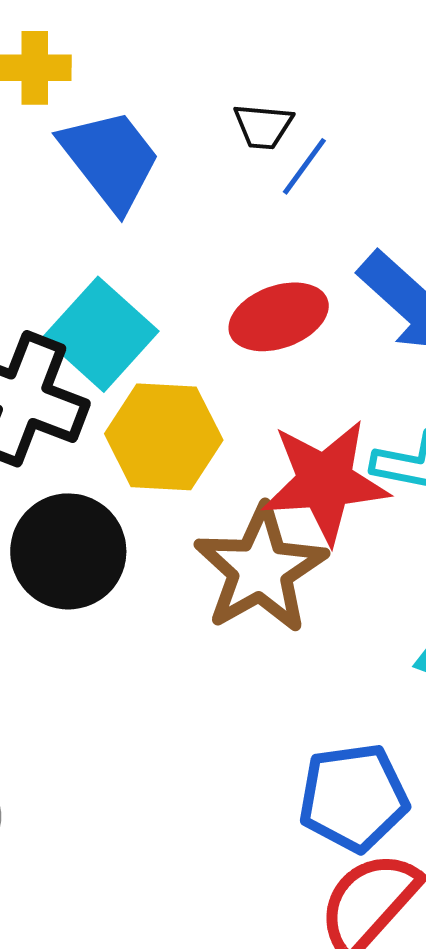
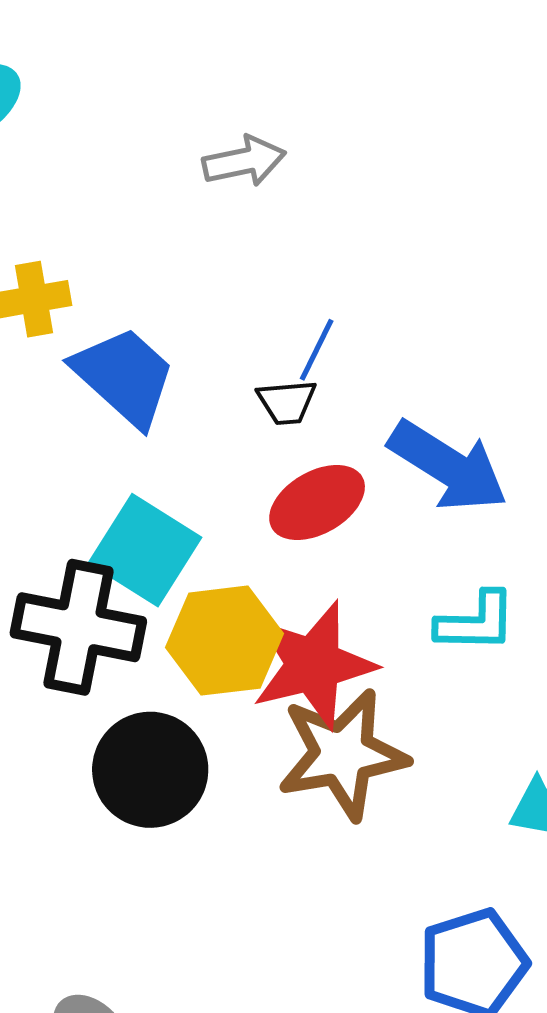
black trapezoid: (263, 126) -> (287, 402), moved
red star: (325, 482) -> (313, 665), moved
brown star: (260, 569) -> (343, 754), turned 30

